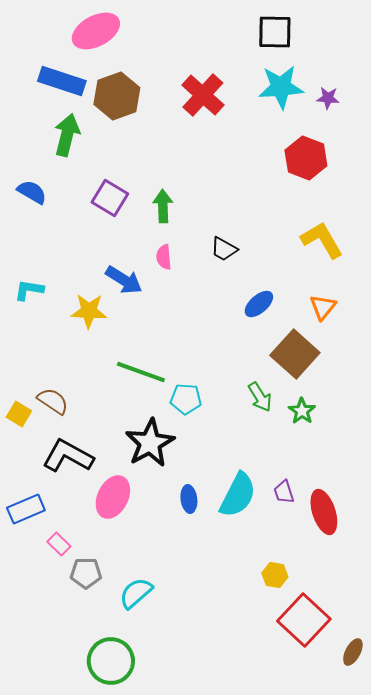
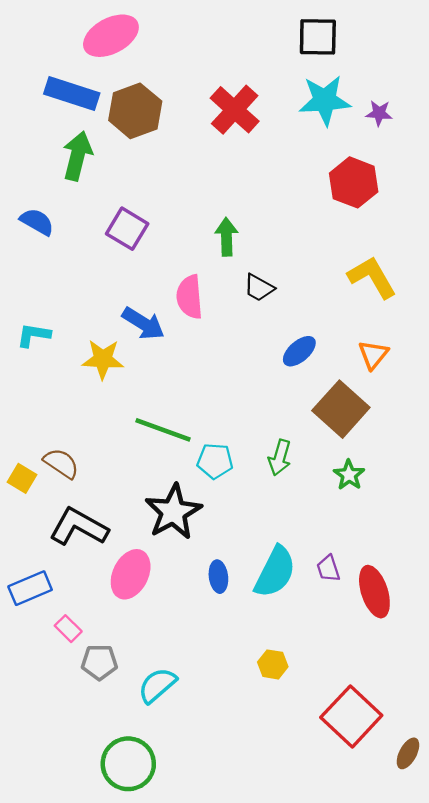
green arrow: (163, 206) -> (227, 237), moved
pink semicircle: (164, 257) -> (190, 297), size x1.5
green arrow: (260, 397) -> (280, 458), moved, turned 48
yellow hexagon: (275, 575) -> (273, 664), moved

